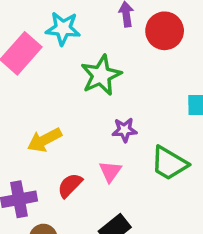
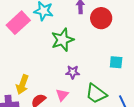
yellow arrow: (44, 140) -> (22, 85), moved, turned -48

